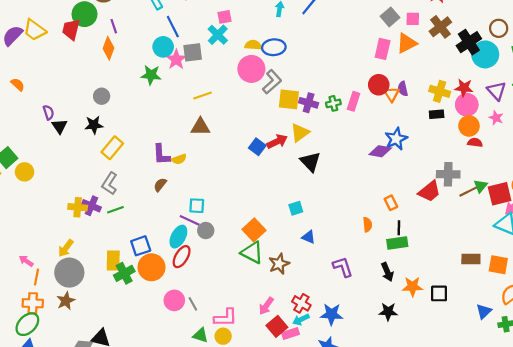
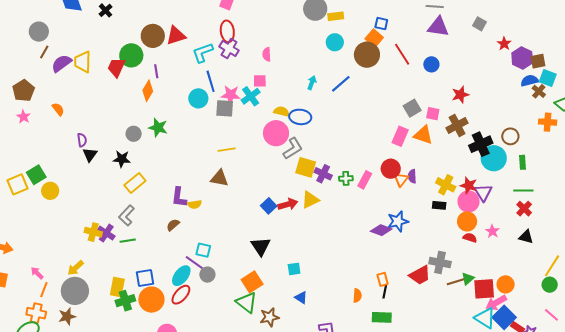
yellow trapezoid: (35, 30) -> (83, 62), turned 45
orange triangle: (407, 43) -> (423, 135), turned 35
pink star: (176, 59) -> (231, 95), moved, turned 30
green star: (151, 75) -> (158, 128), moved
purple triangle: (496, 91) -> (483, 193), moved
pink star: (496, 118) -> (492, 231), moved
black triangle: (310, 162) -> (261, 246), moved
black line: (399, 228) -> (385, 292), moved

